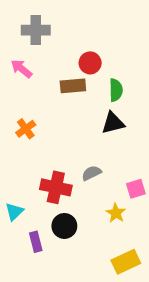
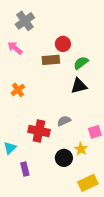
gray cross: (36, 30) -> (25, 21), turned -36
green semicircle: (116, 90) -> (81, 63), turned -126
black circle: (64, 226) -> (64, 158), moved

